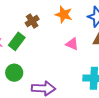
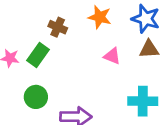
brown cross: (32, 21) -> (58, 27), turned -32

